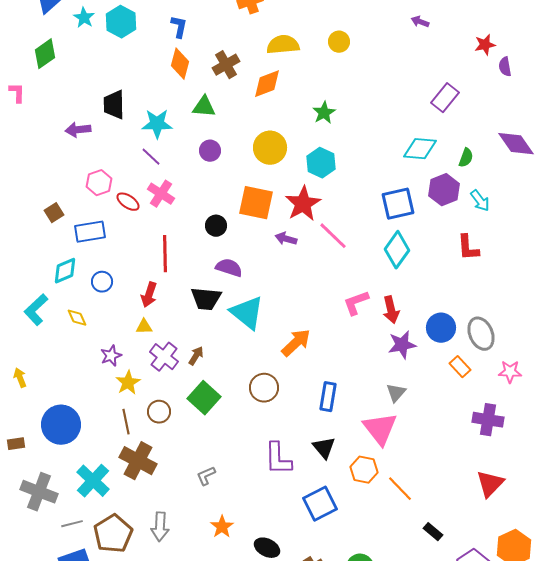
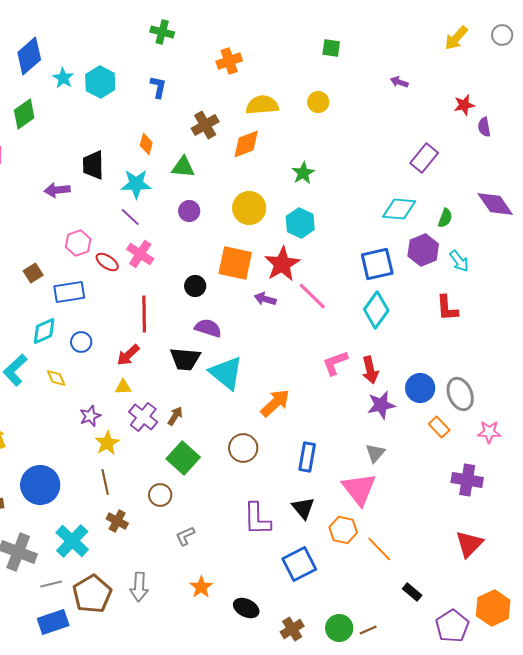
orange diamond: (180, 64) -> (146, 144), moved, size x0.7
red arrow: (149, 295) -> (128, 355), turned 30
brown circle: (159, 412) -> (160, 495), moved
brown cross: (138, 461) -> (117, 521), size x0.6

